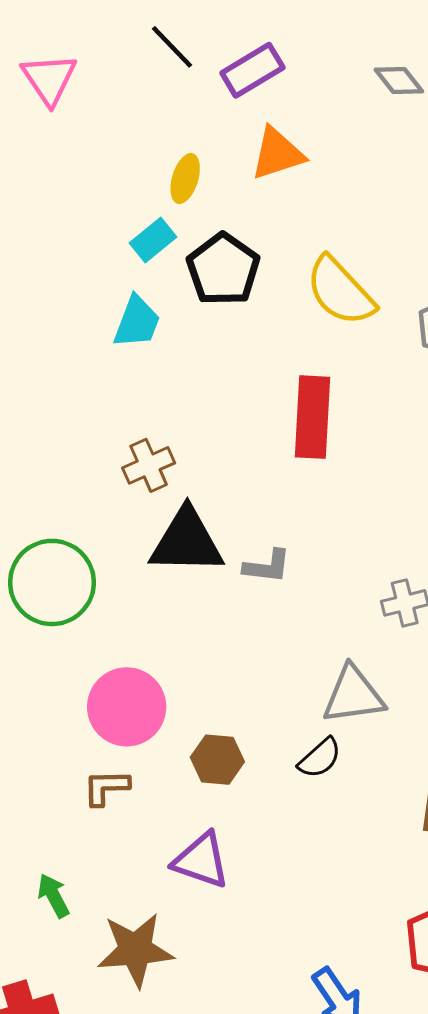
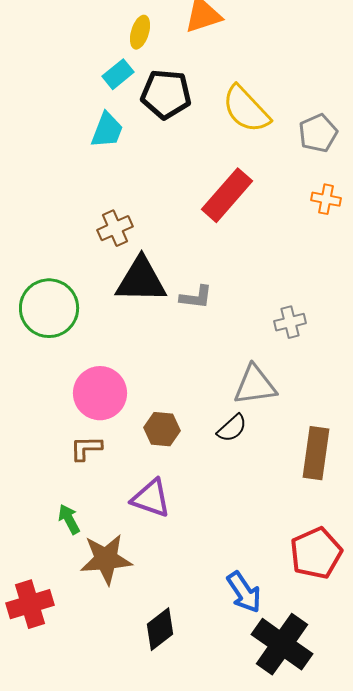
black pentagon: (223, 269) -> (166, 94), turned -30
red rectangle: (312, 417) -> (227, 195), turned 38
green arrow: (53, 896) -> (69, 519), moved

